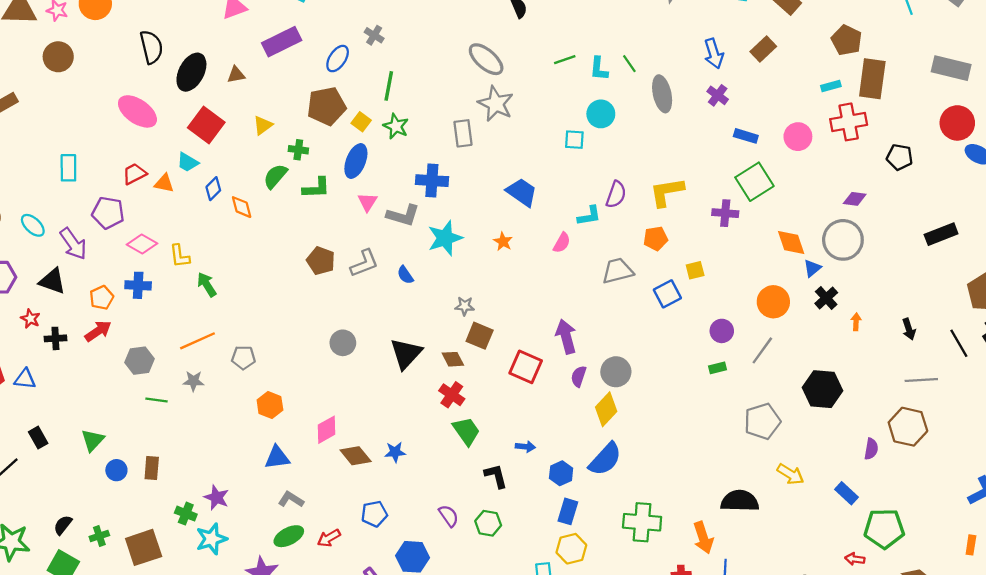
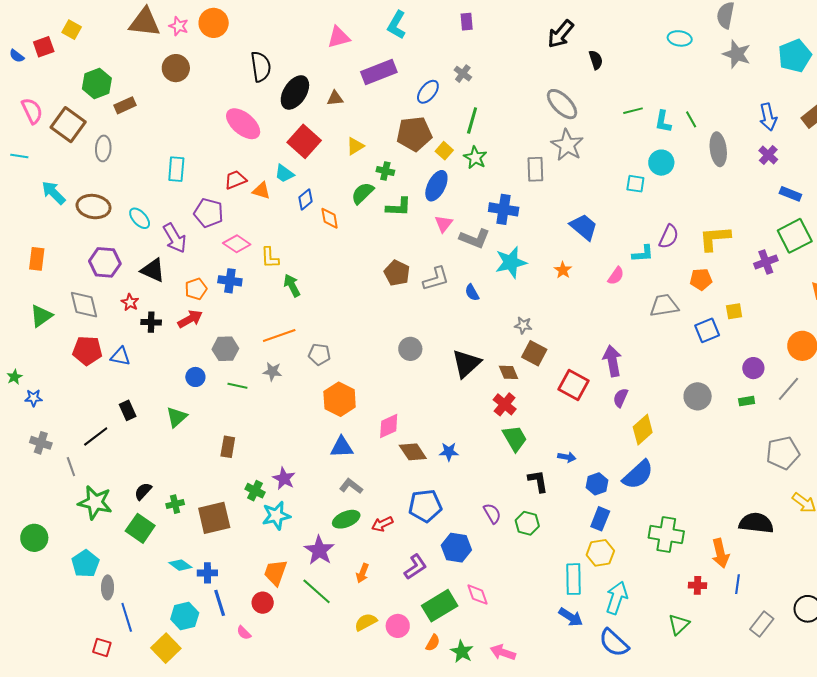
purple cross: (725, 213) -> (766, 262), turned -30
gray circle: (616, 372) -> (698, 396), moved
orange hexagon: (270, 405) -> (340, 399), size x1.4
blue circle: (116, 470) -> (195, 377), moved
blue pentagon: (374, 514) -> (425, 506), size x1.4

